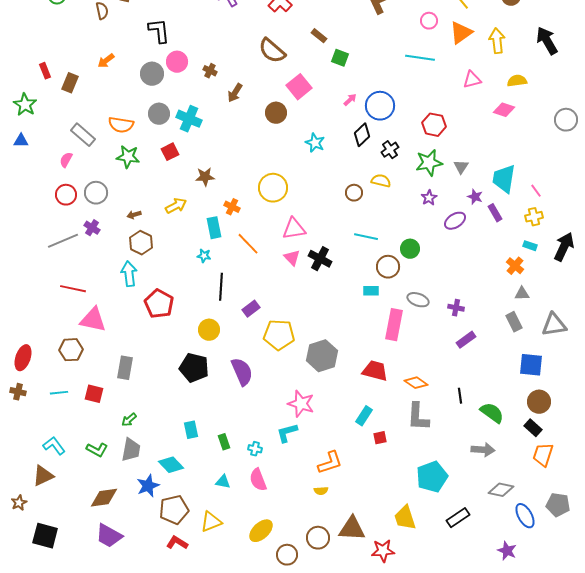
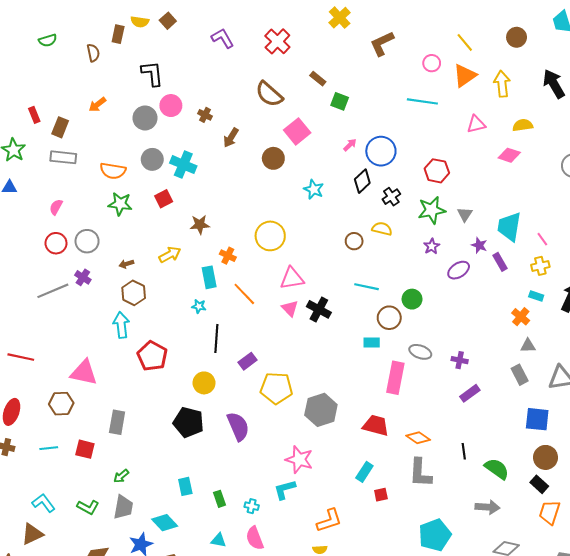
gray rectangle: (83, 135) -> (63, 157), moved, turned -35
red line: (73, 289) -> (21, 357), moved

